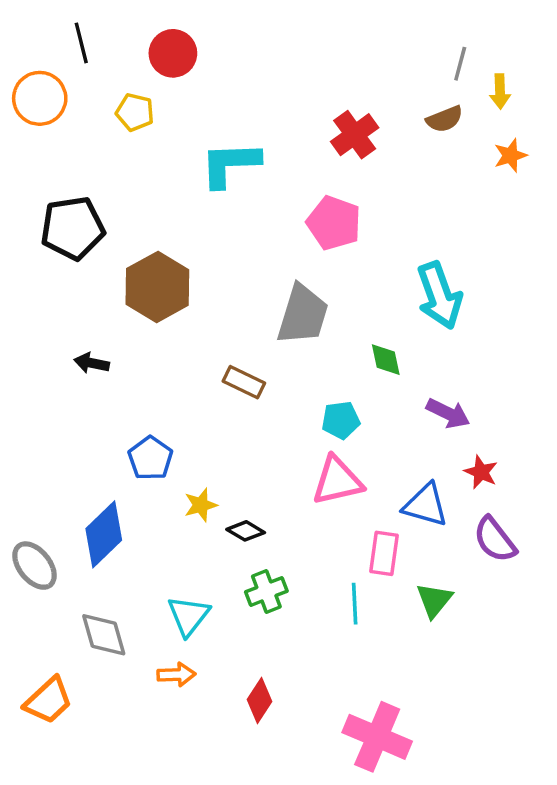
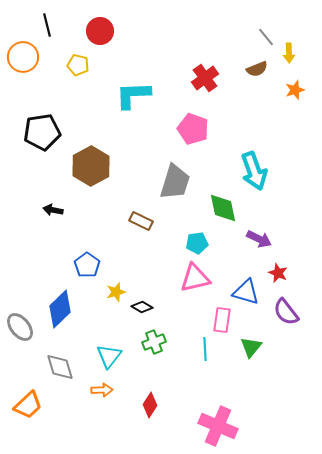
gray line: (460, 64) -> (266, 37), turned -54
green diamond: (386, 360) -> (223, 208), size x1.5

